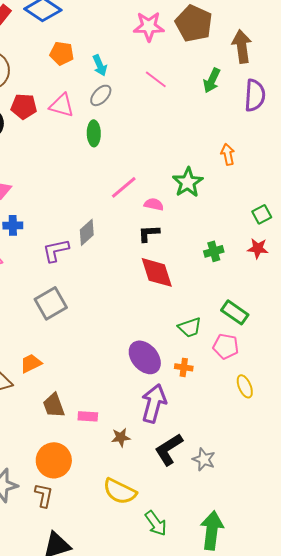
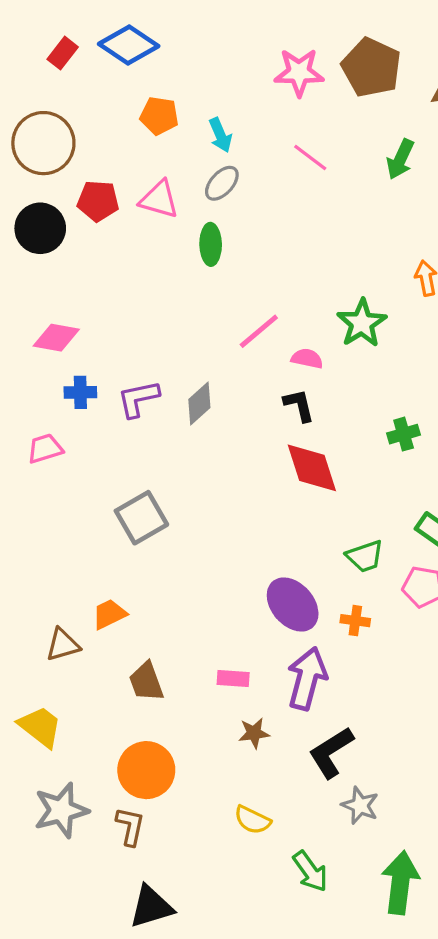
black L-shape: (149, 233) -> (299, 405), turned 80
purple L-shape: (56, 250) -> (138, 399), moved
pink rectangle: (88, 416) -> (233, 678), moved
gray star: (204, 459) -> (360, 805), moved
yellow semicircle: (120, 491) -> (252, 820), size x0.7

